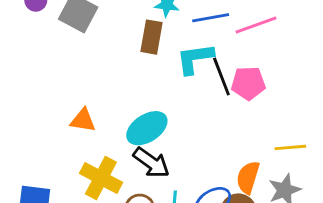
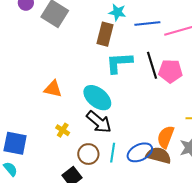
cyan L-shape: (195, 59) -> (119, 63), moved
cyan ellipse: (147, 128) -> (97, 98), turned 68
yellow cross: (101, 178) -> (63, 130), size x0.5

